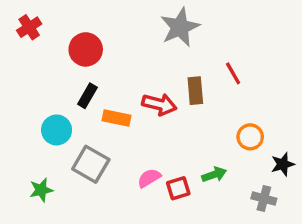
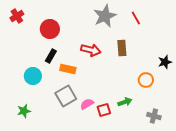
red line: (233, 73) -> (136, 18), moved
brown rectangle: (195, 91) -> (122, 48), moved
red arrow: (159, 104) -> (91, 50), moved
gray square: (91, 164) -> (66, 96), moved, turned 30
black star: (283, 164) -> (165, 62), moved

